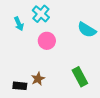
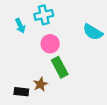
cyan cross: (41, 14) -> (44, 15), turned 36
green rectangle: (80, 77) -> (60, 67), moved

